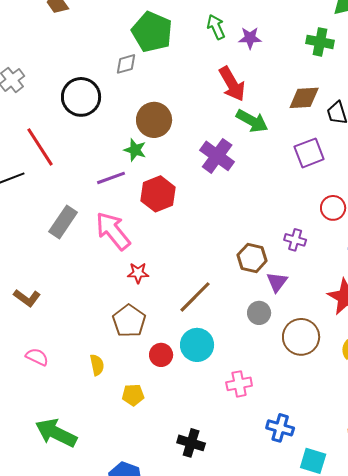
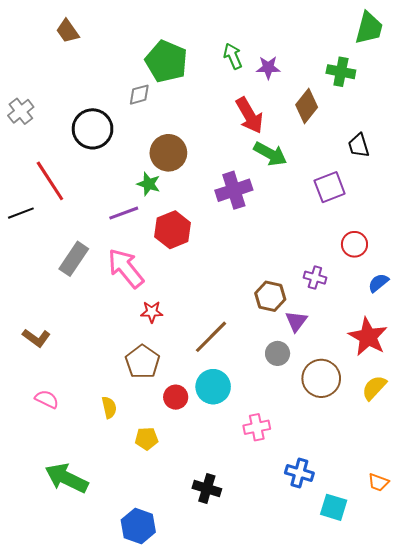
brown diamond: (304, 98) -> (307, 106), moved, turned -48
purple cross: (217, 156) -> (234, 190), turned 36

